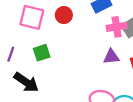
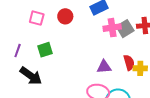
pink square: (32, 17) -> (37, 18), size x0.7
purple triangle: (111, 57) -> (104, 67), moved

